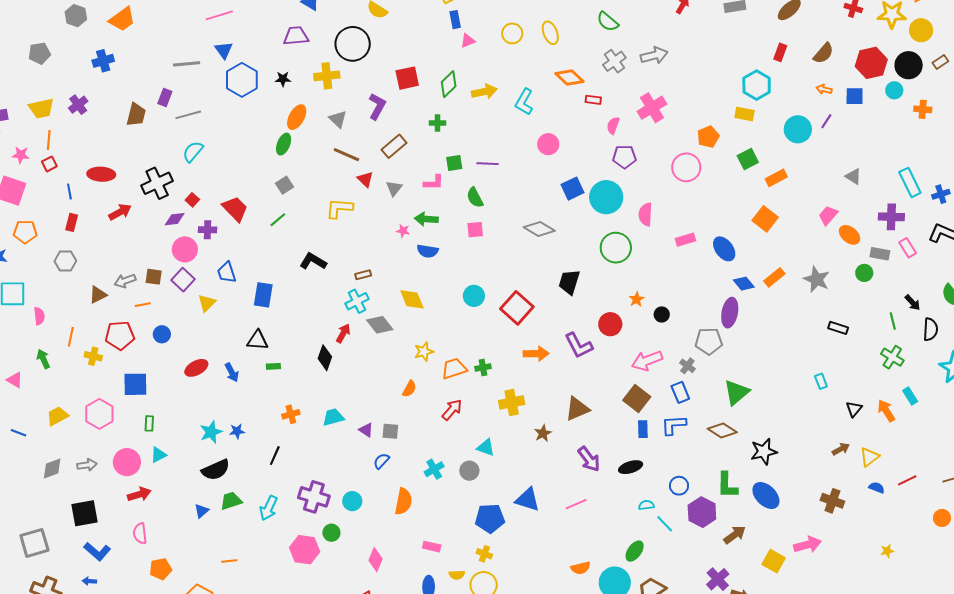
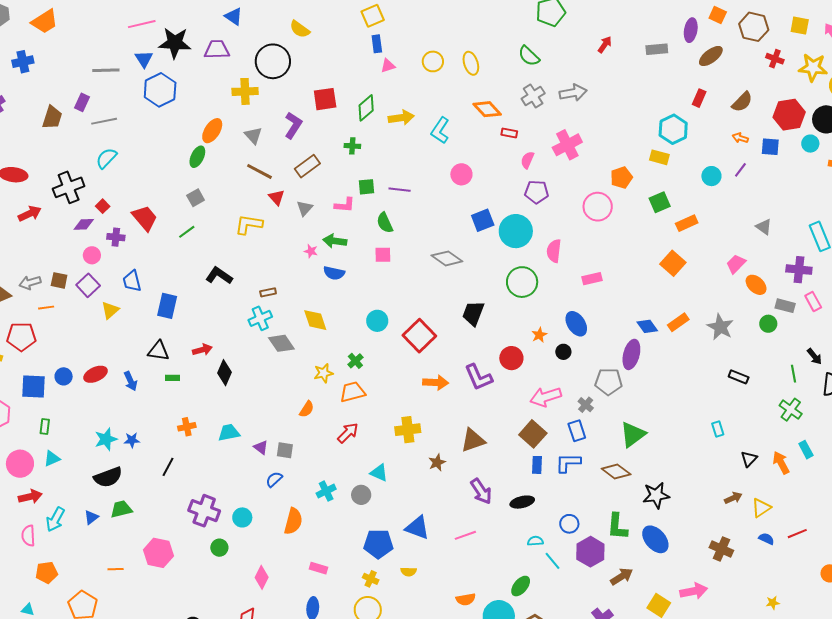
black star: (283, 79) -> (175, 43), moved, size x2.0
cyan circle: (798, 129) -> (711, 176), size x0.7
pink circle: (185, 249) -> (92, 255), size x0.7
blue ellipse: (724, 249) -> (576, 324), moved
red arrow: (343, 333) -> (202, 350), moved, turned 42
blue circle: (162, 334) -> (64, 376), moved
green cross: (483, 367) -> (355, 361), moved, turned -35
cyan arrow: (269, 508) -> (55, 519), moved
pink hexagon: (305, 550) -> (158, 553), moved
yellow semicircle: (457, 575) -> (409, 572), moved

